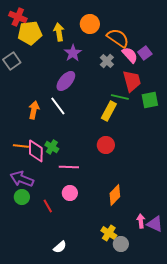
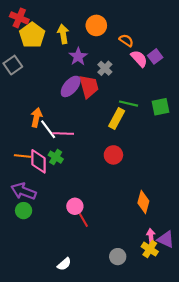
yellow pentagon: (30, 33) -> (32, 35), turned -30
orange semicircle: (118, 38) -> (126, 40), size x0.6
gray cross: (107, 61) -> (105, 68), moved
red trapezoid: (132, 81) -> (89, 86), moved
white line: (58, 106) -> (48, 129), moved
pink line: (69, 167) -> (63, 134), moved
orange diamond: (115, 195) -> (143, 202), moved, turned -30
red line: (48, 206) -> (83, 220), moved
yellow cross: (109, 233) -> (150, 249), moved
gray circle: (121, 244) -> (118, 257), moved

